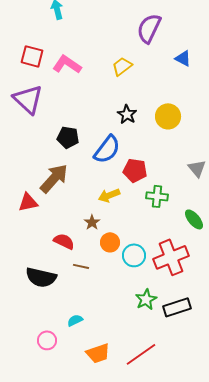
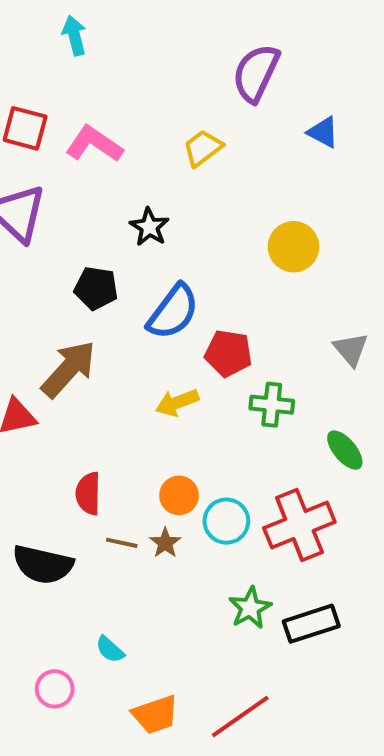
black star: (127, 114) -> (149, 227), moved
brown star: (92, 222) -> (165, 543), moved
red semicircle: (64, 241) -> (88, 493), turned -115
cyan semicircle: (75, 320) -> (110, 649), turned -112

